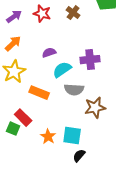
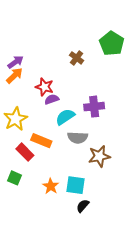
red star: (42, 14) -> (44, 87), moved
orange arrow: (13, 44) -> (14, 76), moved
red rectangle: (23, 118) -> (25, 152), moved

